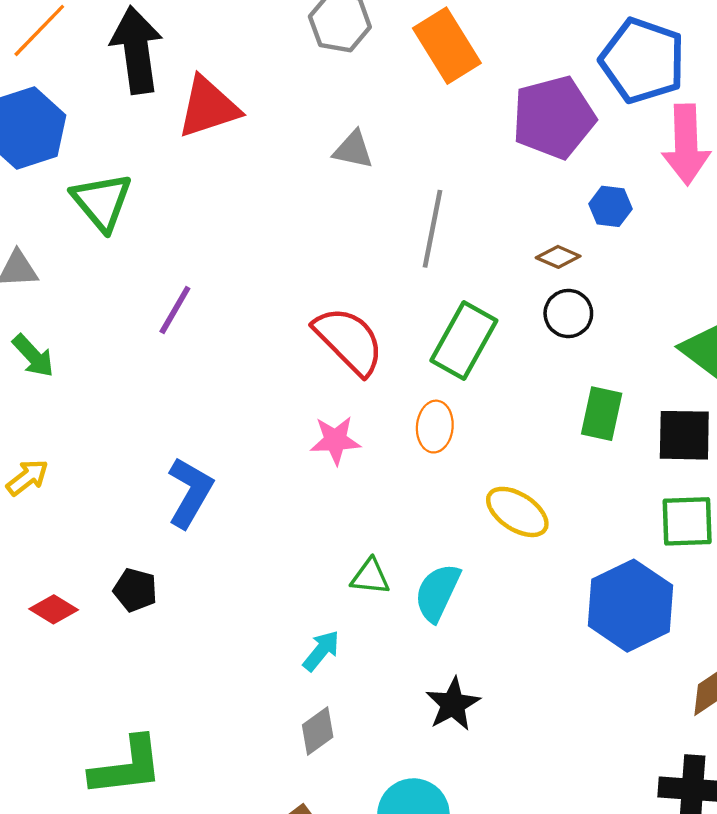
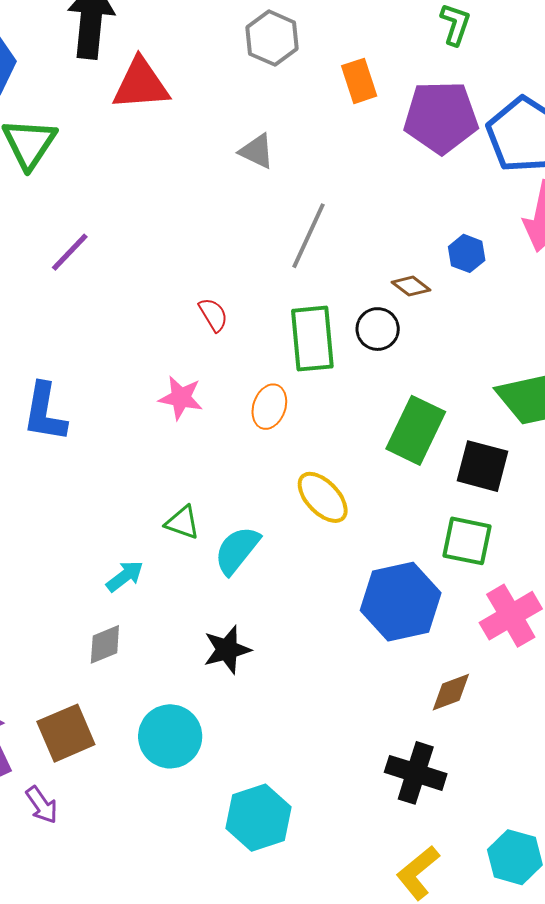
orange rectangle: (447, 46) -> (359, 81), size x0.7
purple pentagon: (554, 117) -> (441, 117), moved
black circle: (568, 313) -> (378, 329), moved
red semicircle: (349, 341) -> (213, 315), size x0.5
green rectangle: (464, 341) -> (312, 339), turned -48
green rectangle: (602, 414) -> (416, 430), size x1.4
blue L-shape: (190, 492) -> (45, 412), turned 146

